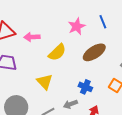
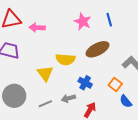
pink star: (77, 26) -> (83, 22), turned -30
yellow semicircle: (57, 52) -> (66, 59), moved, turned 42

